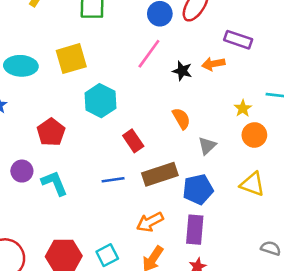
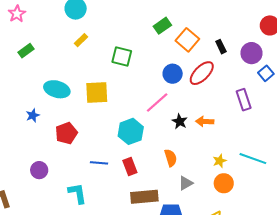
purple rectangle: (238, 40) -> (244, 100), moved, turned 40
cyan hexagon: (100, 101) -> (131, 131), moved
red pentagon: (51, 132) -> (66, 133), moved
blue line: (113, 180) -> (99, 163), moved
cyan L-shape: (54, 183) -> (77, 193), moved

